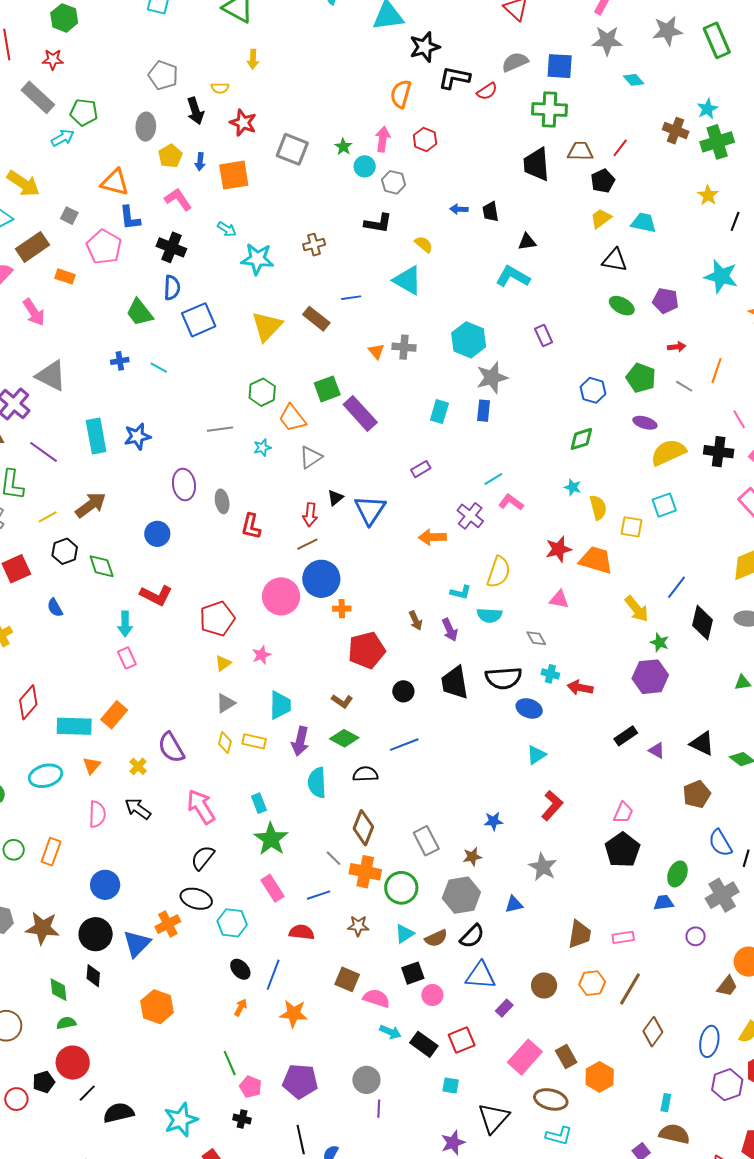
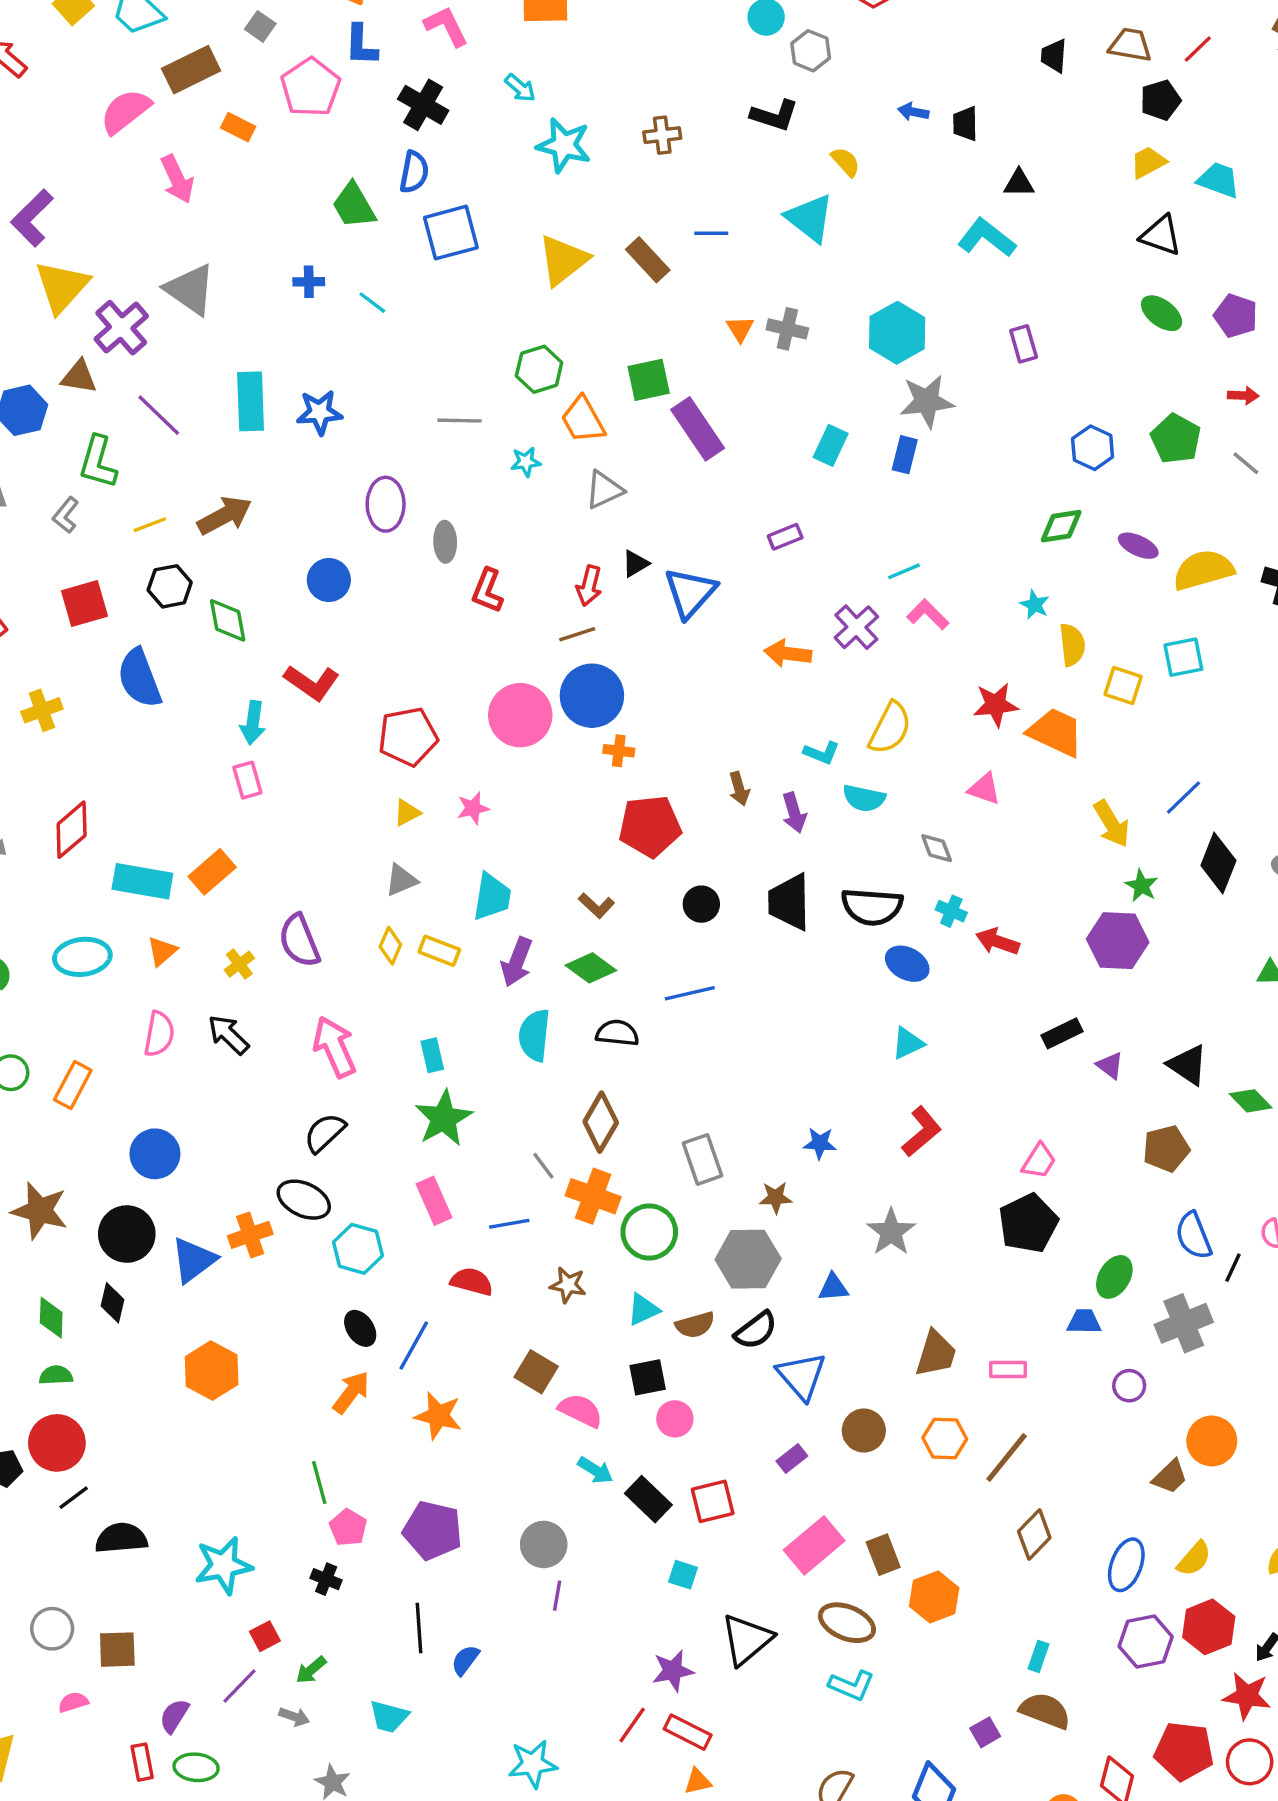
black trapezoid: (536, 164) -> (1054, 56), size x0.6
purple ellipse: (645, 423) -> (1138, 546), moved
blue semicircle: (55, 608) -> (139, 678), size x1.8
blue triangle: (481, 976) -> (801, 1376), moved, turned 36
orange arrow: (241, 1007) -> (351, 1392), size x1.5

